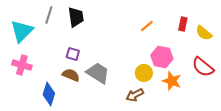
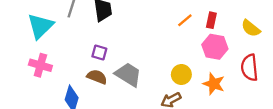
red rectangle: (183, 24) -> (211, 20), moved
pink hexagon: (162, 57) -> (215, 47), moved
red semicircle: (203, 67) -> (250, 68), turned 45

